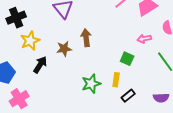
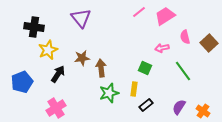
black cross: (16, 18) -> (34, 27), turned 30
brown arrow: (86, 38) -> (101, 68), moved
purple semicircle: (161, 98) -> (179, 107), turned 126
pink cross: (19, 99) -> (56, 108), moved

